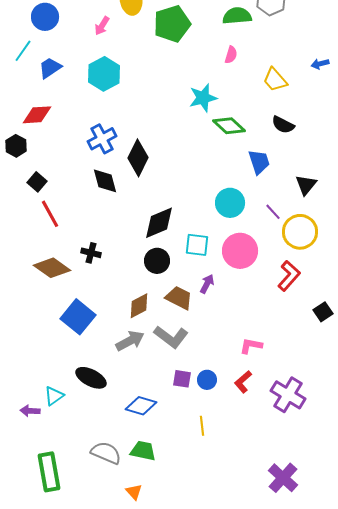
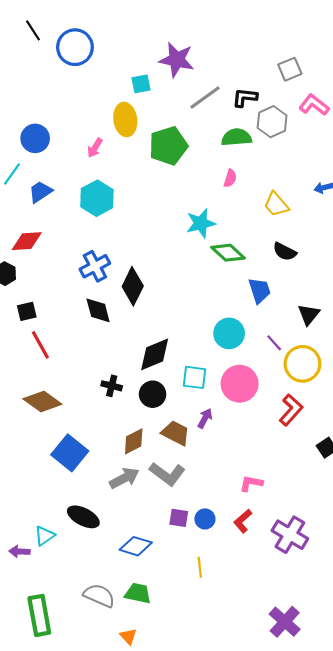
black square: (37, 182) -> (27, 311), turned 36
black cross: (91, 253) -> (112, 386), moved

